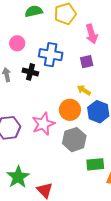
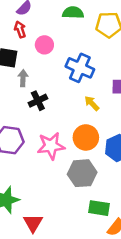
black cross: (30, 72) -> (38, 101), moved, turned 35
yellow arrow: (84, 90) -> (92, 103), moved

